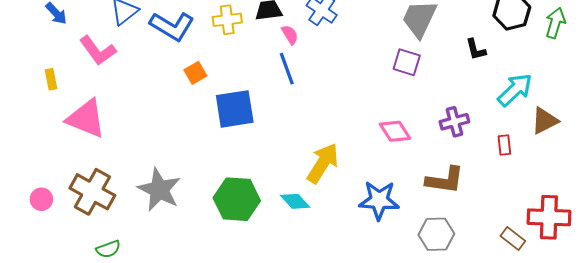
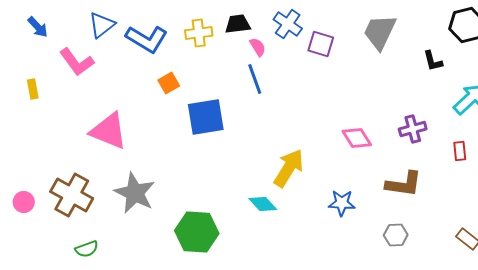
purple square: (407, 62) -> (321, 44), moved
pink triangle: (86, 119) -> (109, 131), moved
green hexagon: (237, 199) -> (197, 232), moved
blue star: (379, 200) -> (342, 203), size x0.7
gray hexagon: (436, 234) -> (396, 235), size x0.7

